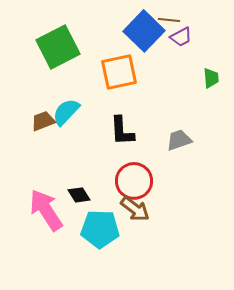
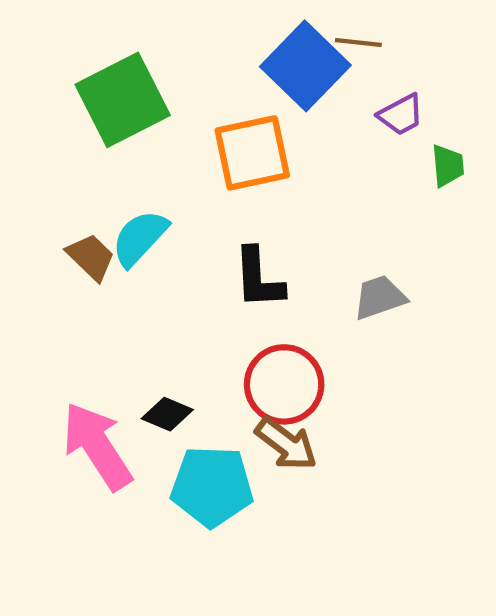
purple trapezoid: (181, 37) -> (401, 115), moved
brown trapezoid: (43, 121) -> (91, 257), turned 65
black diamond: (79, 195) -> (167, 414), turned -35

